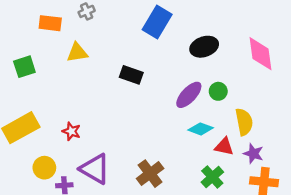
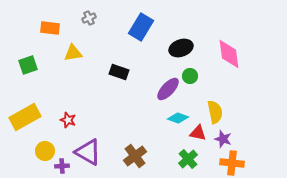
gray cross: (87, 11) -> (89, 18), moved
green circle: (218, 91) -> (190, 76), moved

